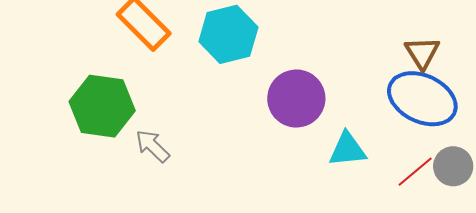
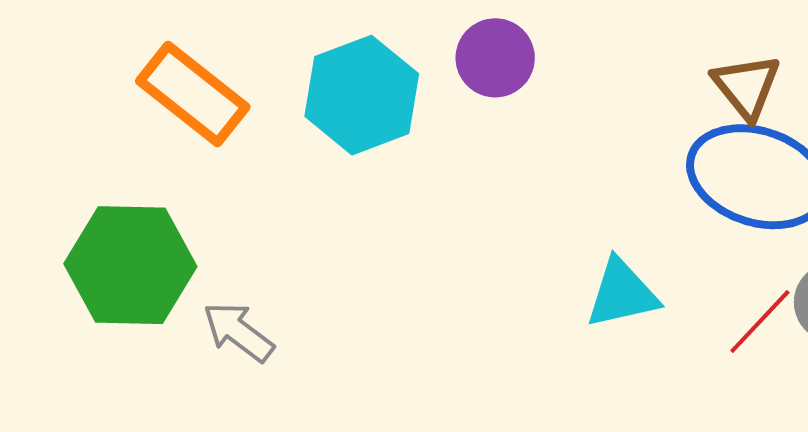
purple circle: (296, 99) -> (495, 58), moved, size x0.7

